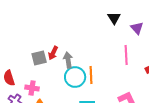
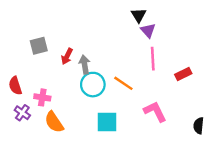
purple triangle: (137, 28) -> (148, 30), moved
gray square: (39, 58) -> (39, 46), moved
orange line: (91, 75) -> (123, 83), moved, turned -54

